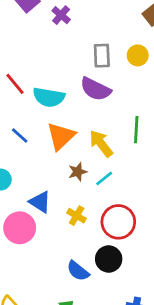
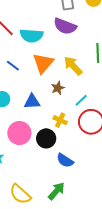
cyan line: (104, 178) -> (81, 100), moved
blue triangle: (40, 202) -> (32, 102), moved, turned -30
black circle: (109, 259) -> (46, 138), moved

